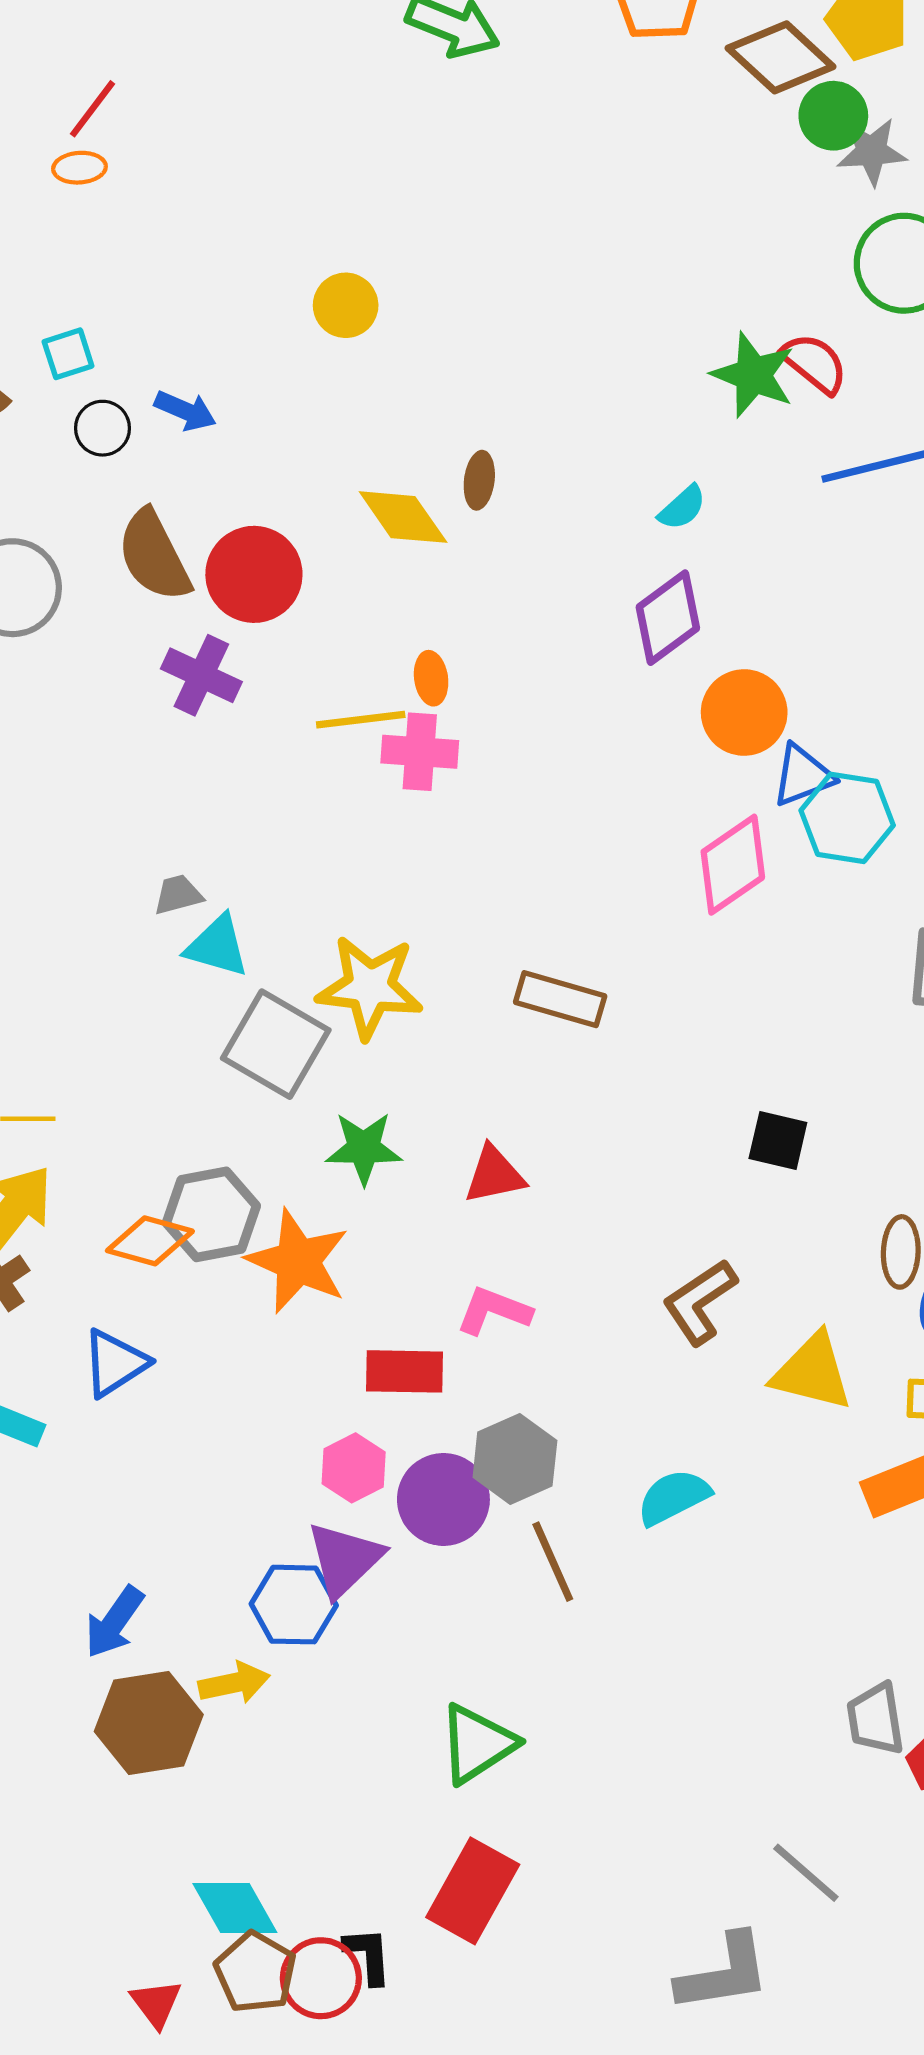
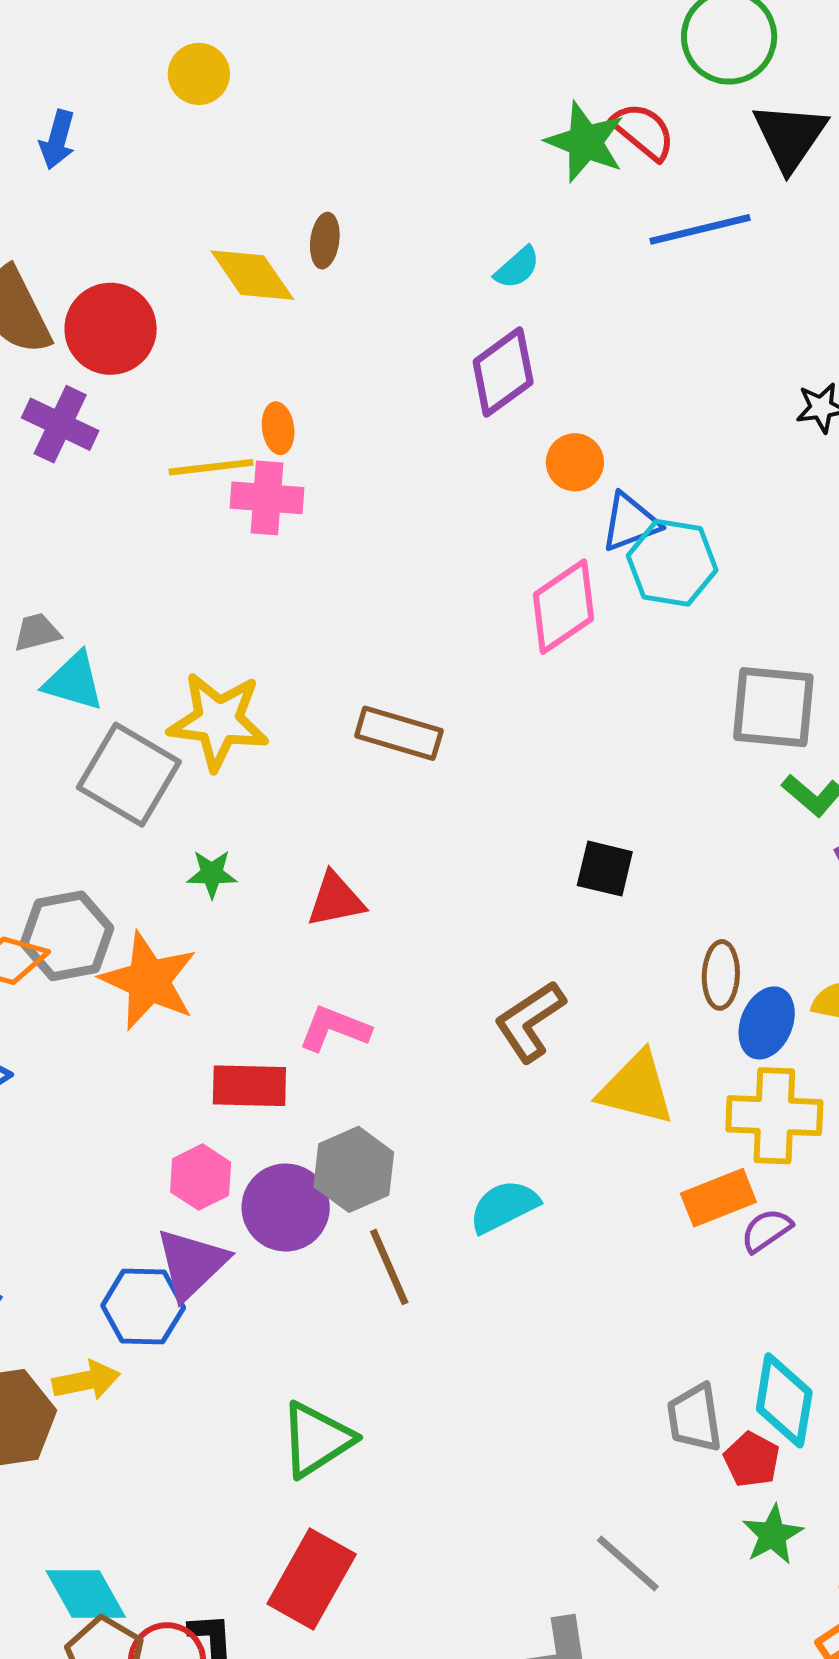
blue arrow: (185, 411) -> (57, 140), moved, turned 82
orange circle: (744, 713) -> (575, 462), size x0.7
green star: (364, 1148) -> (212, 874), size x0.7

